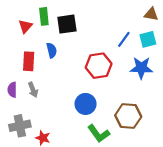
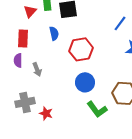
red rectangle: (29, 61) -> (23, 38), moved
red hexagon: (99, 66) -> (81, 49), moved
purple semicircle: (12, 90) -> (18, 60), moved

